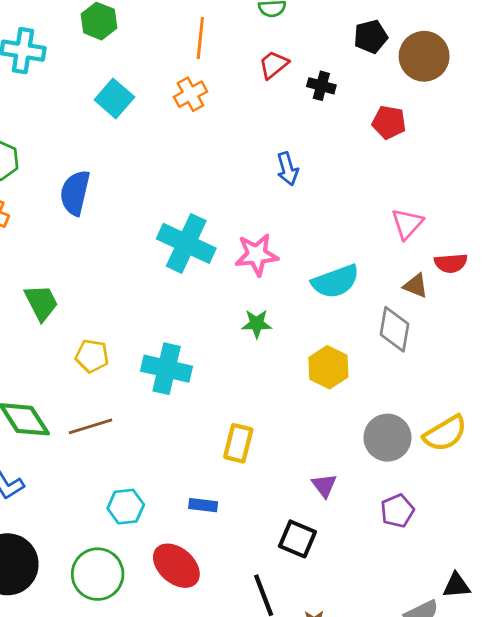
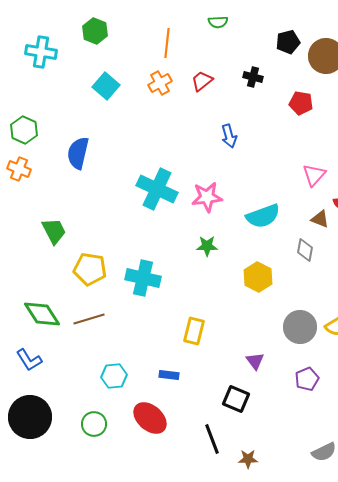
red trapezoid: (273, 65) -> (202, 81), moved
gray diamond: (395, 329) -> (305, 250), size x0.7
yellow pentagon: (92, 356) -> (90, 269), size x1.4
green circle: (98, 574) -> (94, 424), size x0.7

